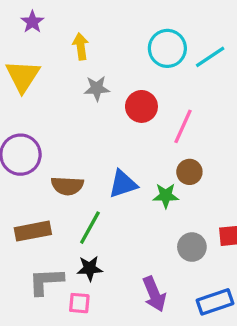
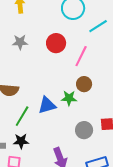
cyan line: (210, 57) -> (98, 26), moved
gray star: (97, 88) -> (20, 42), moved
blue triangle: (123, 184) -> (47, 105), moved

